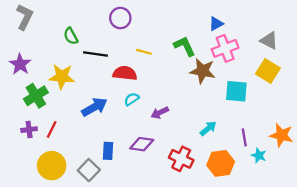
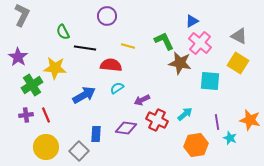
pink cross: (225, 48) -> (200, 43), turned -30
red line: (52, 130) -> (46, 115), turned -49
red cross: (181, 159) -> (157, 120), moved

